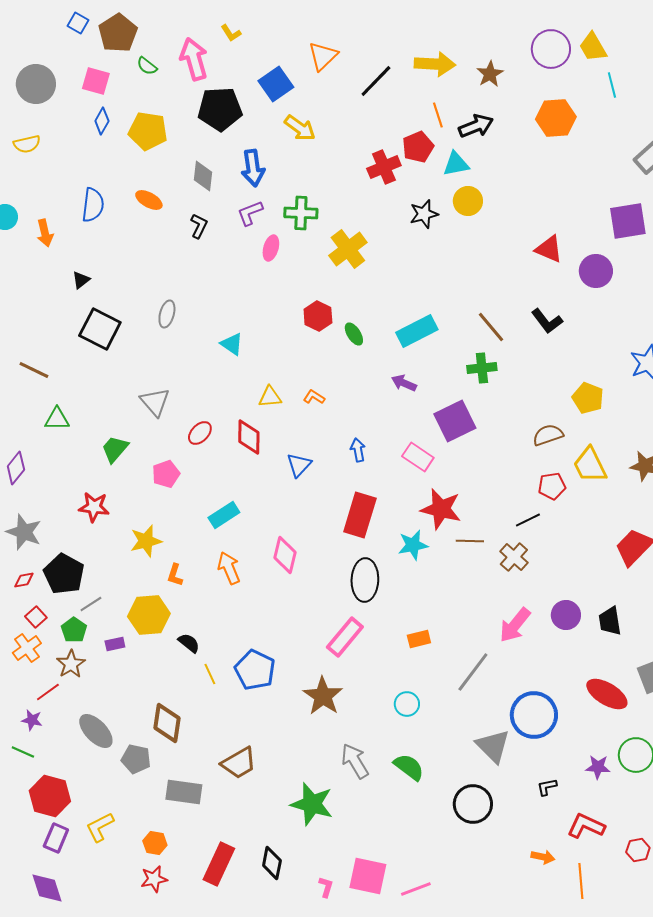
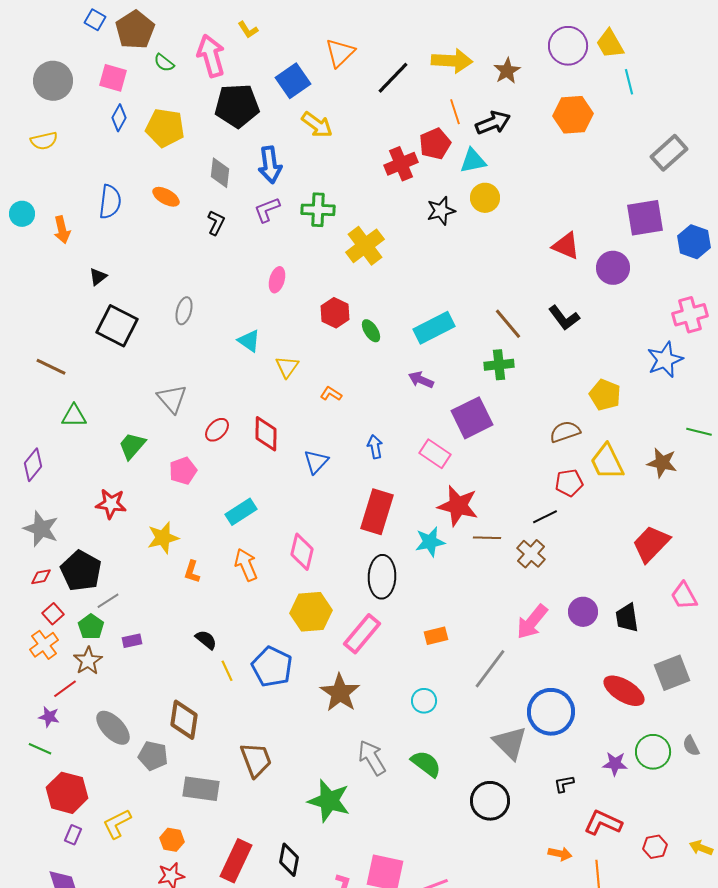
pink ellipse: (271, 248) -> (277, 280), moved
yellow triangle: (270, 397) -> (287, 367), moved, turned -50
yellow hexagon: (149, 615) -> (311, 612), moved
brown trapezoid: (239, 763) -> (256, 760), turned -81
purple rectangle: (56, 838) -> (73, 835), size x0.7

